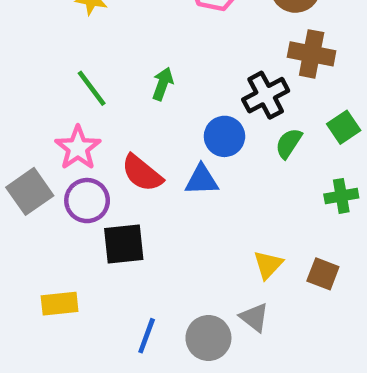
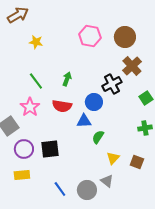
brown cross: (312, 54) -> (132, 66), turned 36
green semicircle: (289, 143) -> (98, 137), moved
red semicircle: (142, 173) -> (62, 106), moved, turned -30
purple circle: (87, 201) -> (24, 149), moved
blue line: (147, 336) -> (60, 189), turned -56

